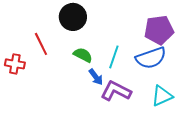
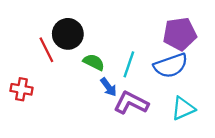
black circle: (73, 17) -> (68, 34), moved
red cross: (15, 64) -> (21, 89), moved

